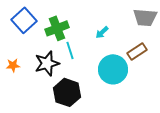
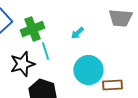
brown rectangle: (137, 51) -> (112, 85), moved, turned 30

